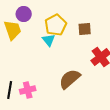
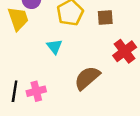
cyan triangle: (49, 40) -> (54, 46), moved

